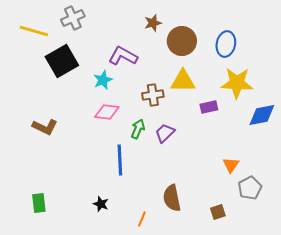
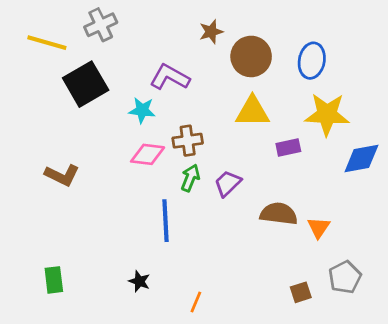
cyan star: (103, 80) -> (142, 110), turned 30
brown cross: (153, 95) -> (188, 141), moved
gray pentagon: (250, 188) -> (345, 277), moved
brown semicircle: (172, 198) -> (279, 214), moved, turned 108

